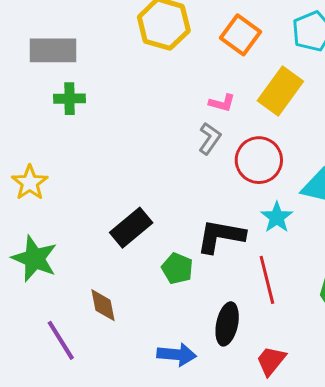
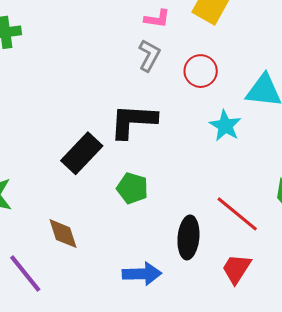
red circle: (259, 160) -> (201, 71), size x0.7
black L-shape: (221, 236) -> (133, 121), moved
red line: (267, 280) -> (237, 214), moved, turned -30

